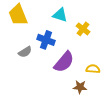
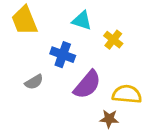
gray semicircle: (25, 52) -> (34, 82), moved
yellow semicircle: (93, 69) -> (127, 94), size x1.5

